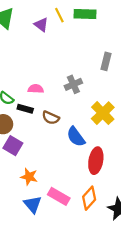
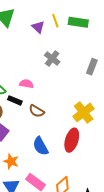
gray cross: (73, 84) -> (52, 58), moved, turned -35
blue semicircle: (76, 137) -> (41, 146), moved
red ellipse: (96, 161) -> (72, 140), moved

